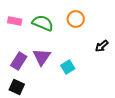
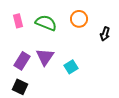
pink rectangle: (15, 21) -> (18, 21), turned 64
black arrow: (102, 46) -> (105, 34), moved, turned -32

